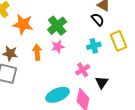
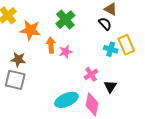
green cross: (57, 26) -> (65, 20), moved
cyan cross: (94, 46) -> (111, 49), moved, turned 32
orange arrow: (37, 52) -> (51, 45), moved

